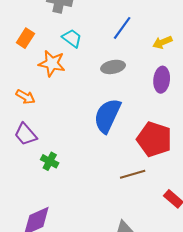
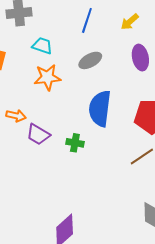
orange star: (52, 63) -> (47, 77), moved
purple trapezoid: (26, 134) -> (38, 134), moved
green cross: (50, 161) -> (75, 143), moved

